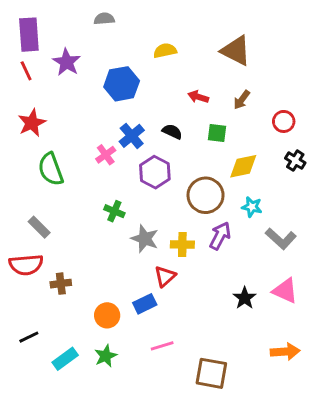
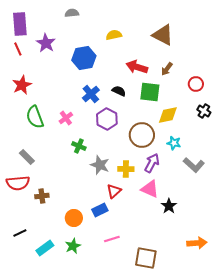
red arrow: (198, 97) -> (137, 67), size x1.5
green square: (217, 133) -> (150, 92), size x1.5
pink cross: (106, 155) -> (66, 118), moved
pink triangle: (285, 291) -> (150, 189), moved

